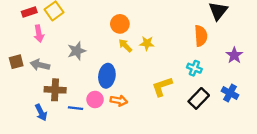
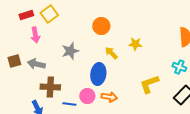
orange circle: (120, 24) -> (101, 26), moved
yellow arrow: (125, 46) -> (111, 53), moved

